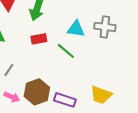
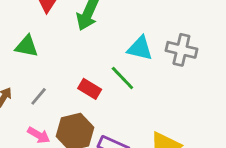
red rectangle: (39, 39) -> (90, 89), moved, turned 35

